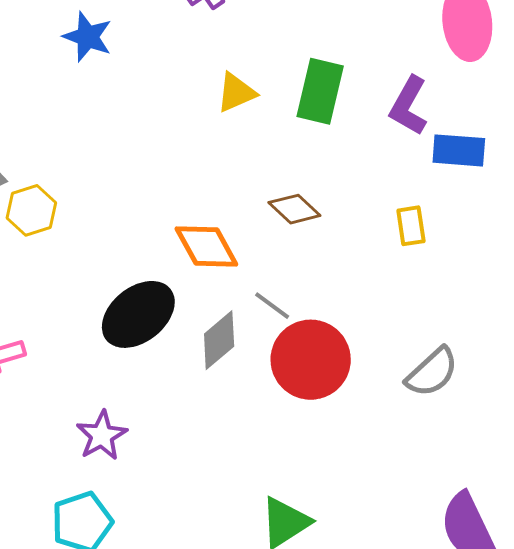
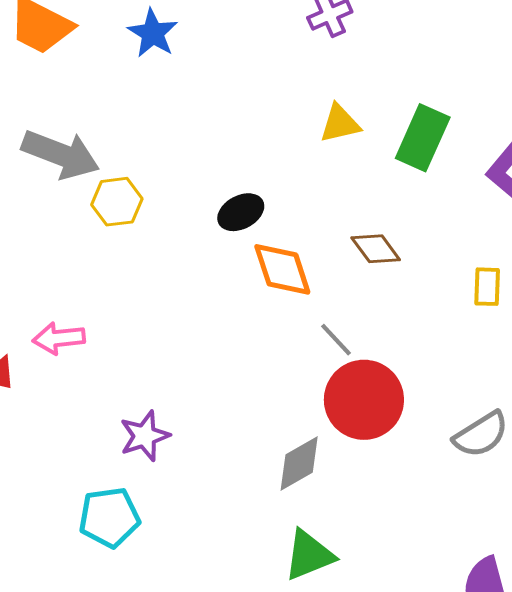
blue star: (88, 37) -> (153, 33), moved
black ellipse: (138, 314) -> (241, 212), moved, size x0.6
gray diamond: (219, 340) -> (299, 463), moved

